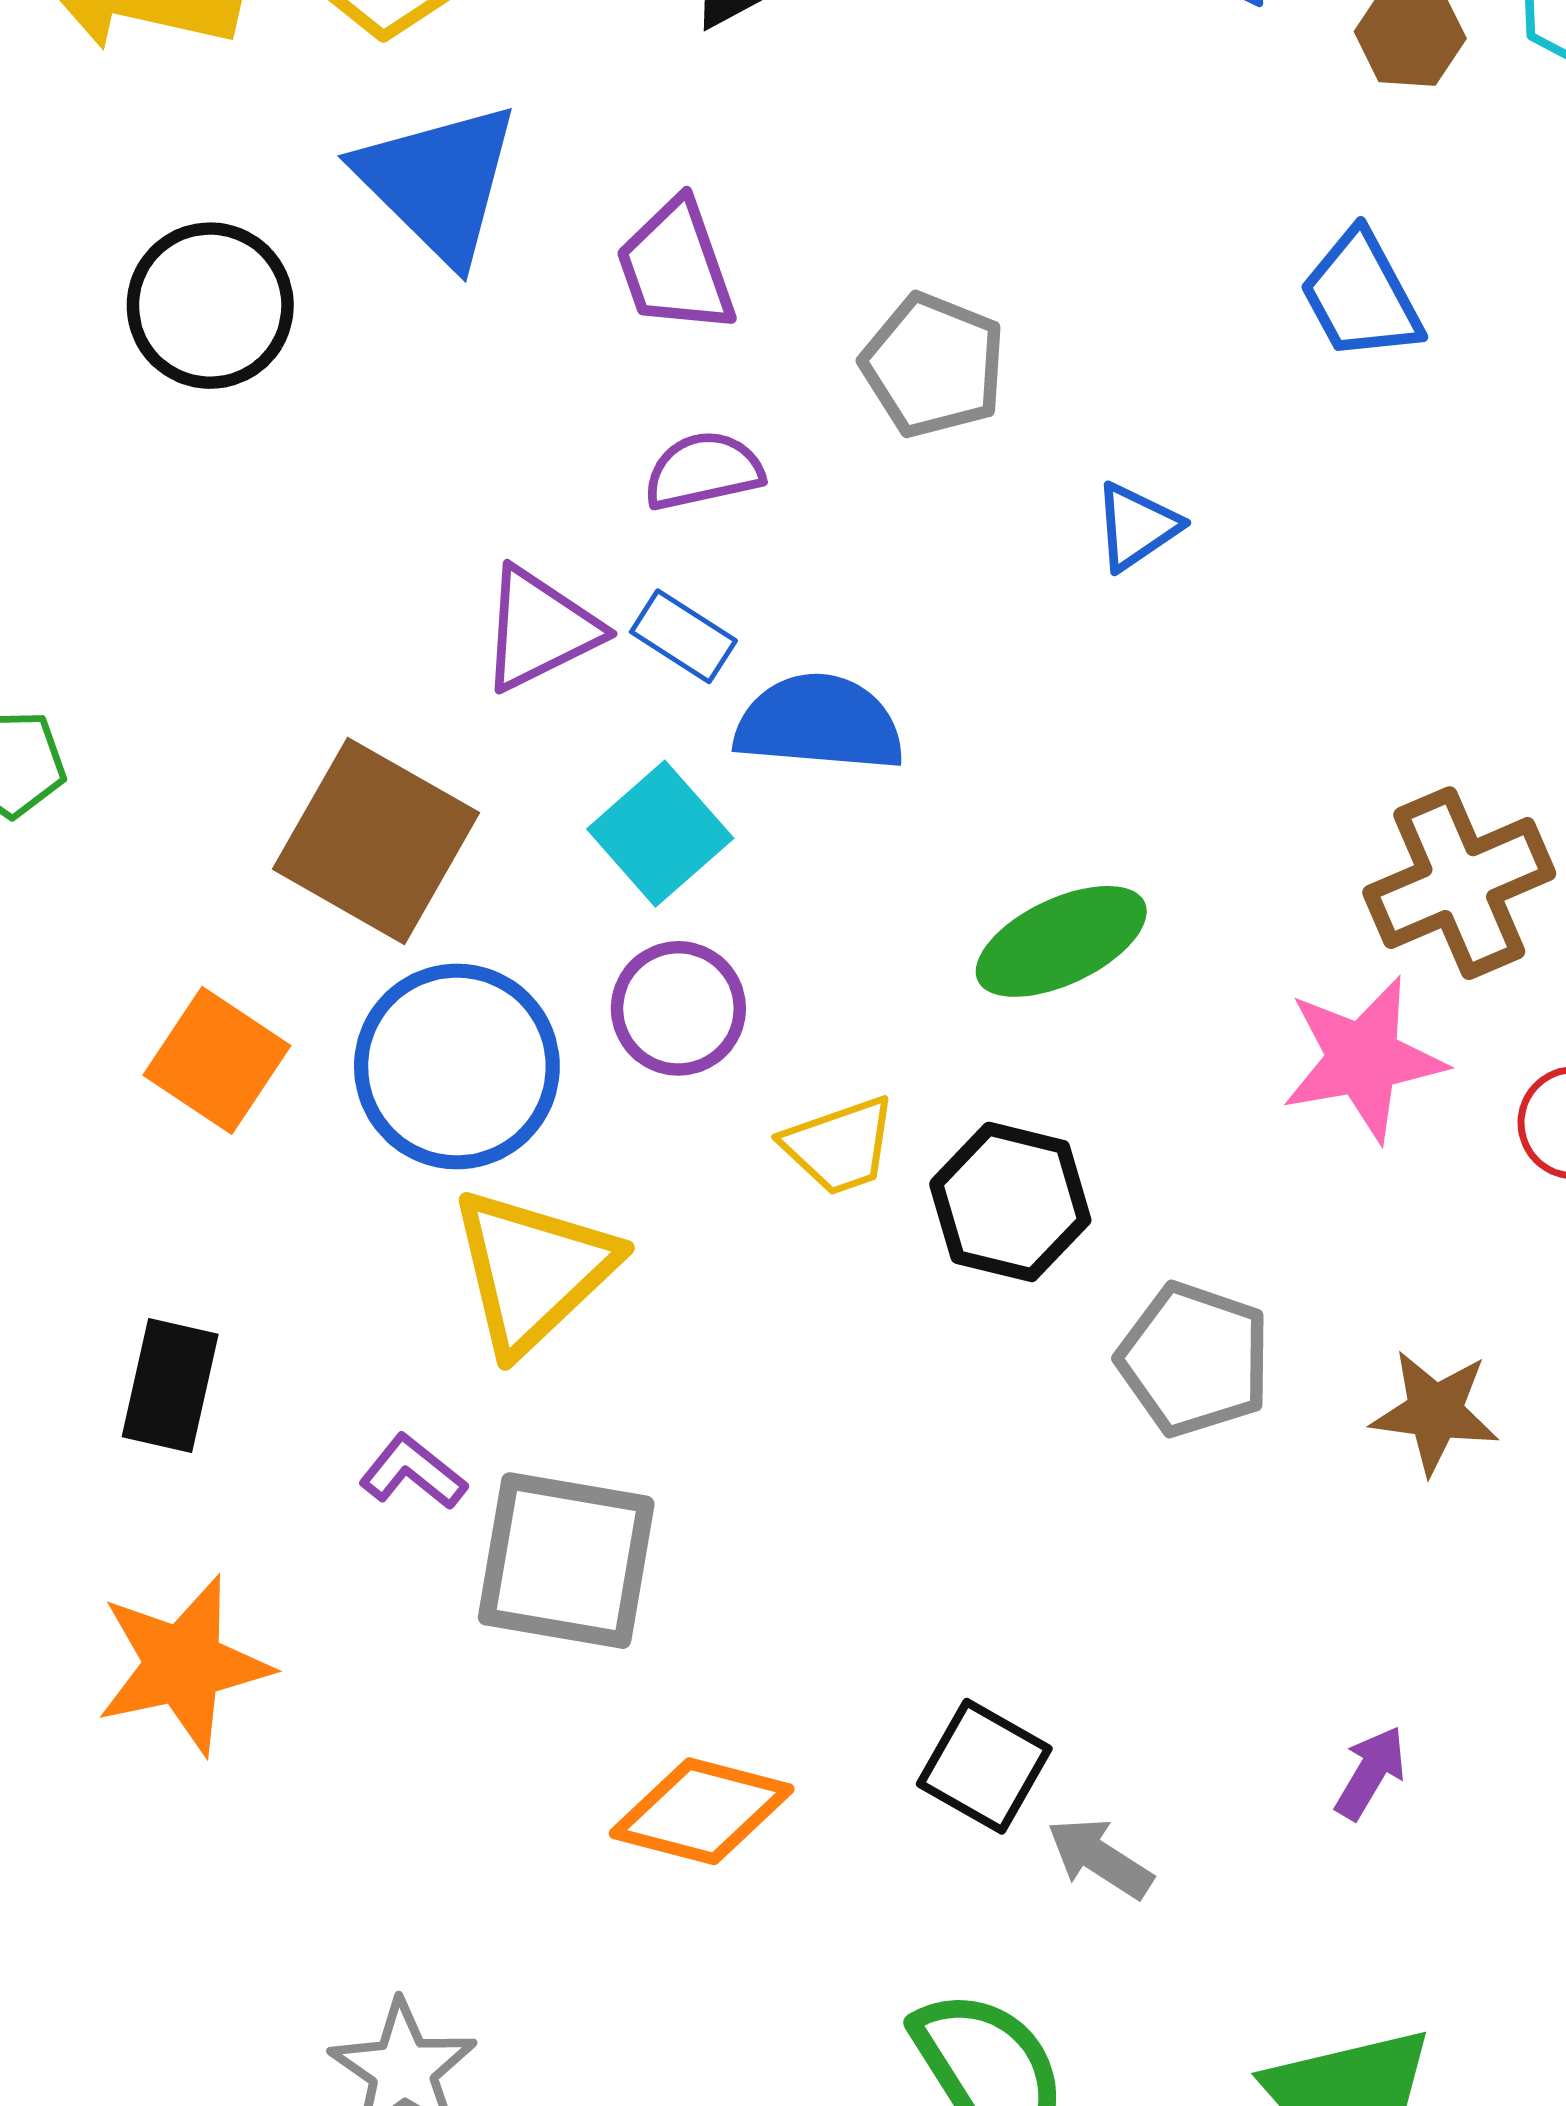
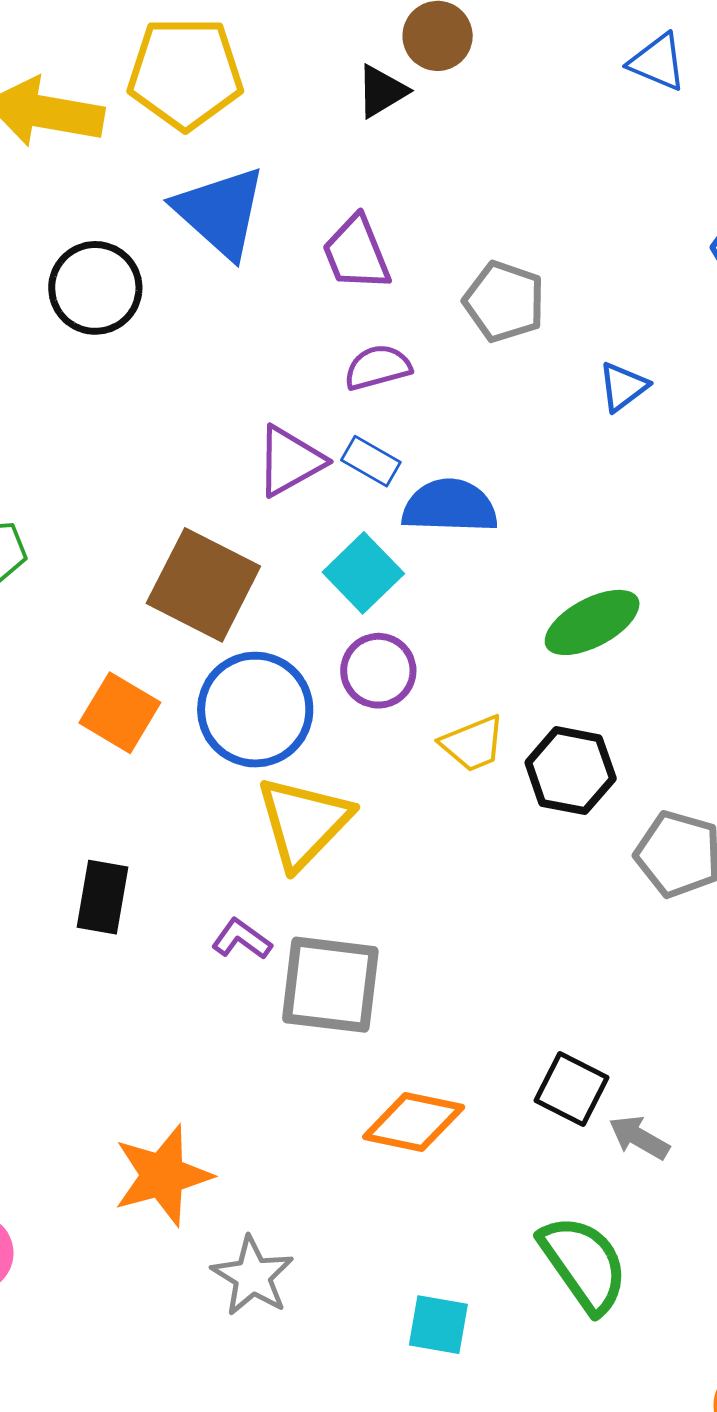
orange star: (183, 1665) -> (163, 1175), moved

